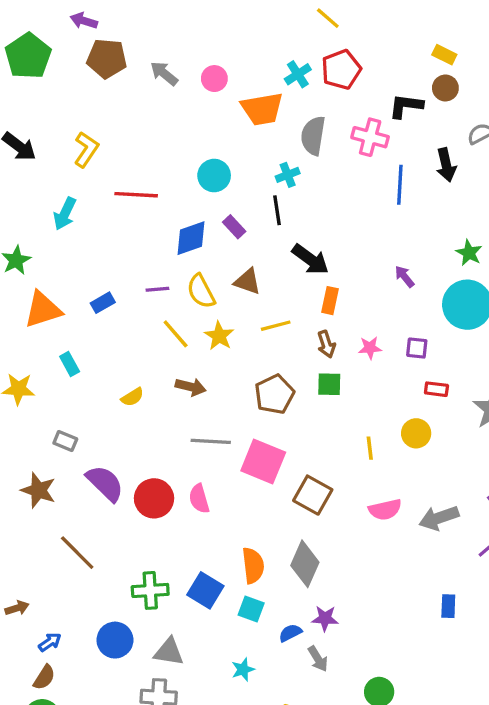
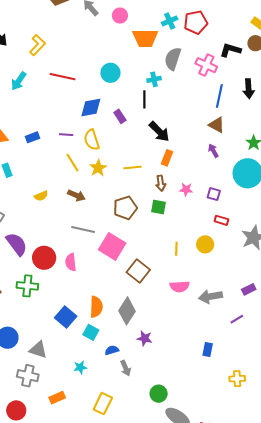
purple rectangle: (234, 227) -> (120, 116), moved
brown triangle: (248, 281) -> (217, 125), moved
green cross: (150, 590) -> (27, 286), moved
purple star: (325, 618) -> (145, 338), moved

